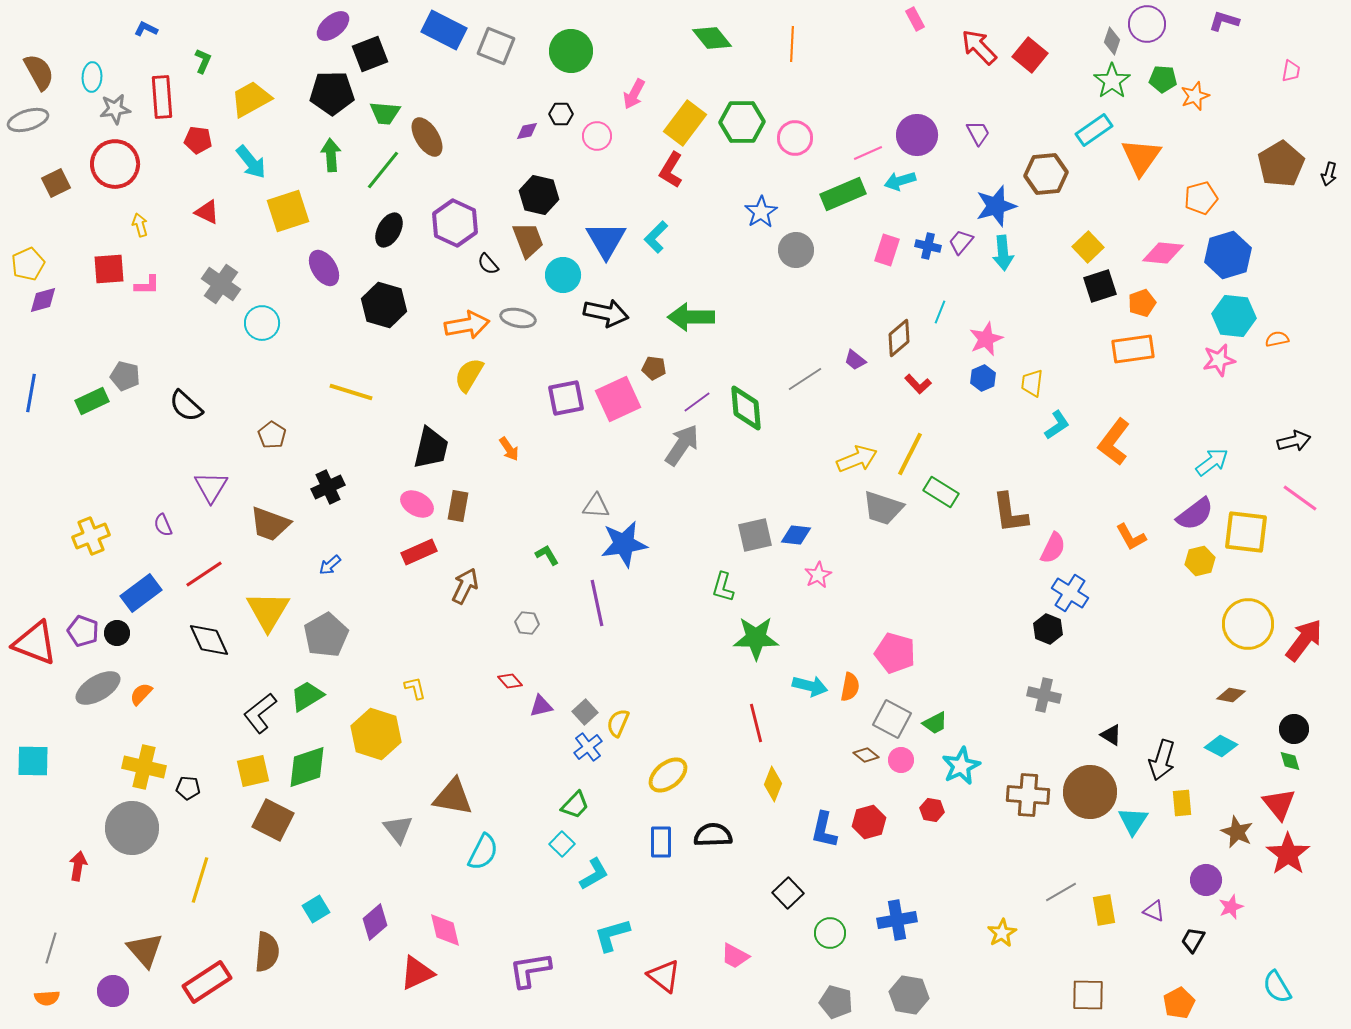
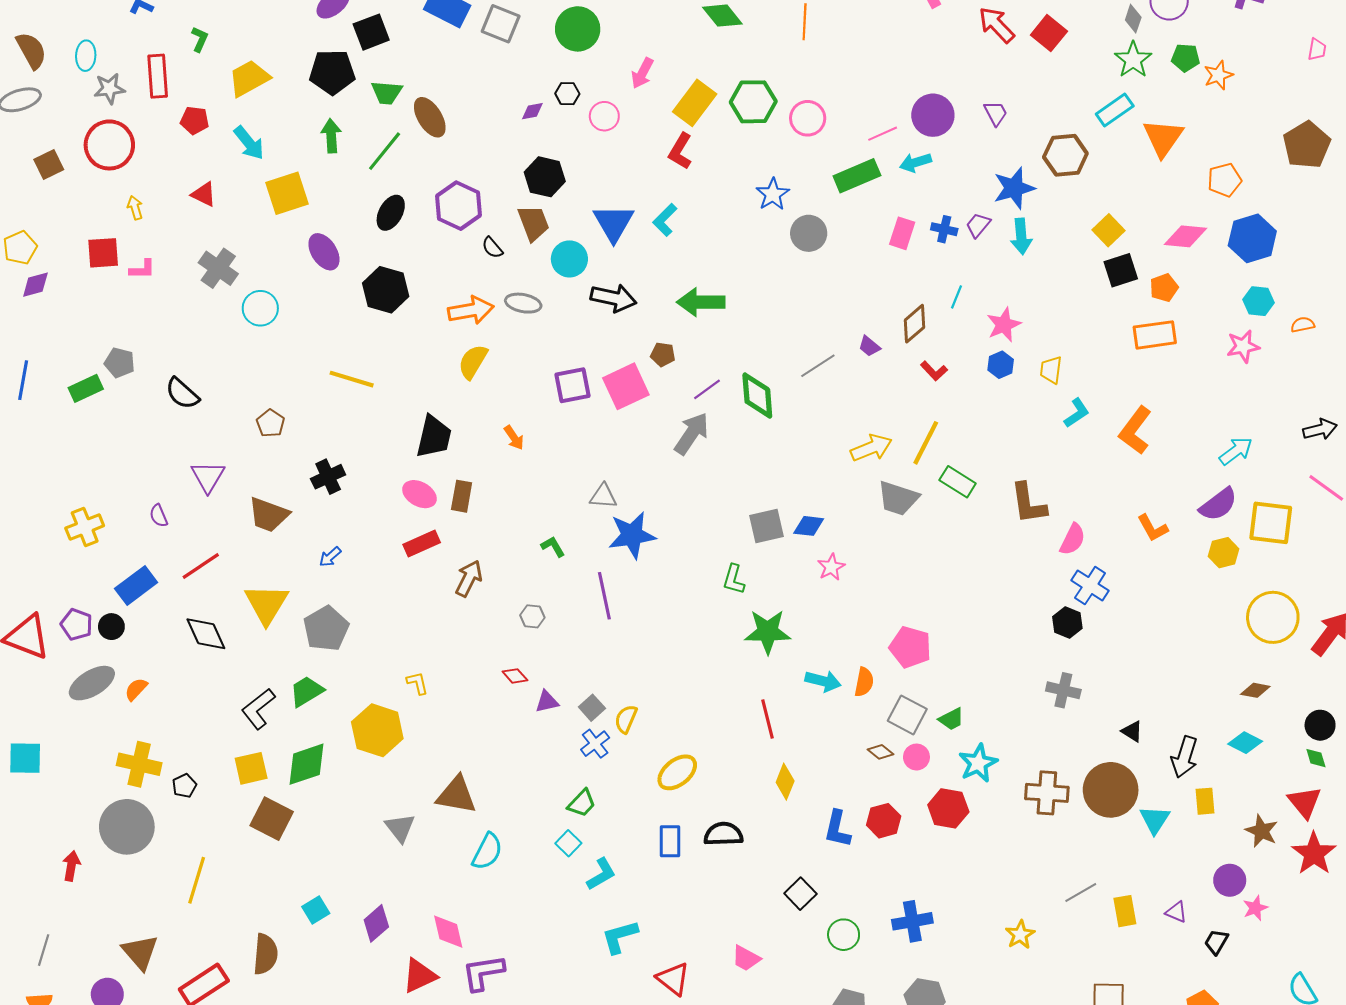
cyan hexagon: (1234, 316) -> (1258, 301), size x0.7
black pentagon: (188, 788) -> (184, 786), turned -30
red hexagon: (932, 810) -> (948, 808), size x1.6
purple L-shape: (530, 970) -> (483, 973), moved

